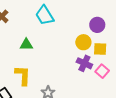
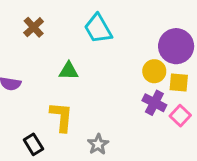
purple circle: (97, 25) -> (176, 46), size x1.5

